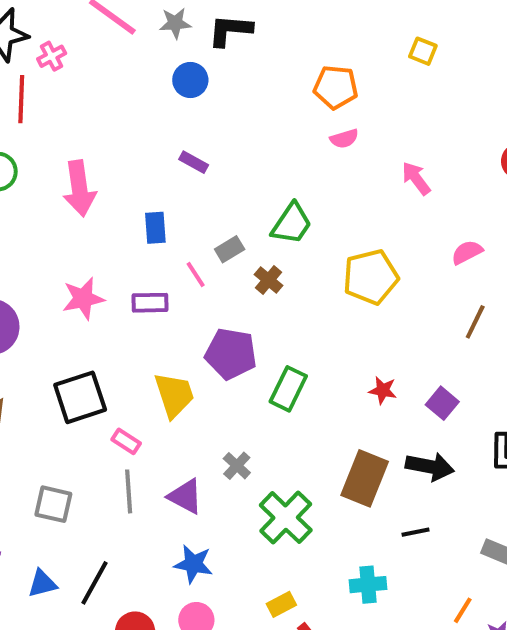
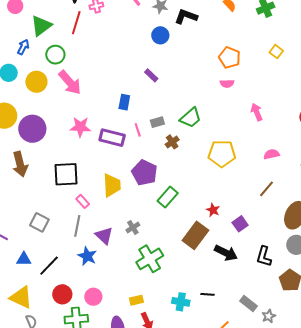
pink arrow: (79, 188) -> (70, 82), moved, turned -48
purple rectangle: (150, 303) -> (112, 138), size x1.4
brown rectangle: (365, 478) -> (195, 235), moved
black line: (416, 532) -> (207, 294), moved
blue star: (193, 564) -> (87, 256), moved

